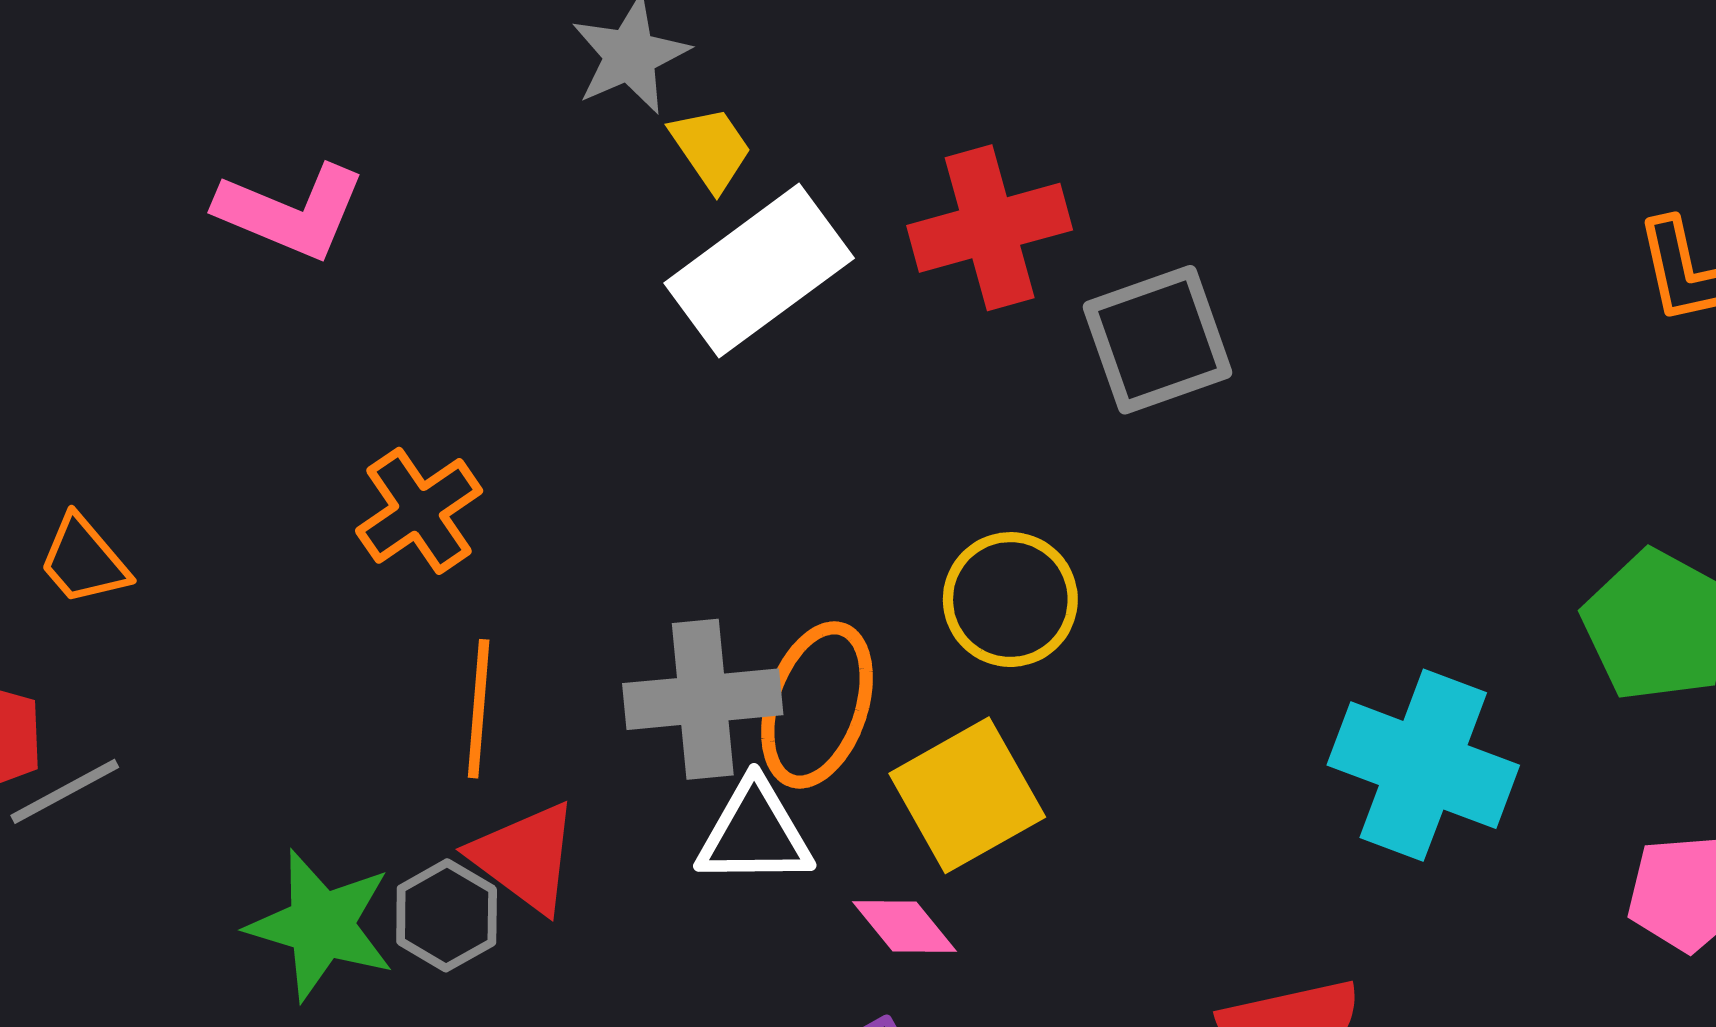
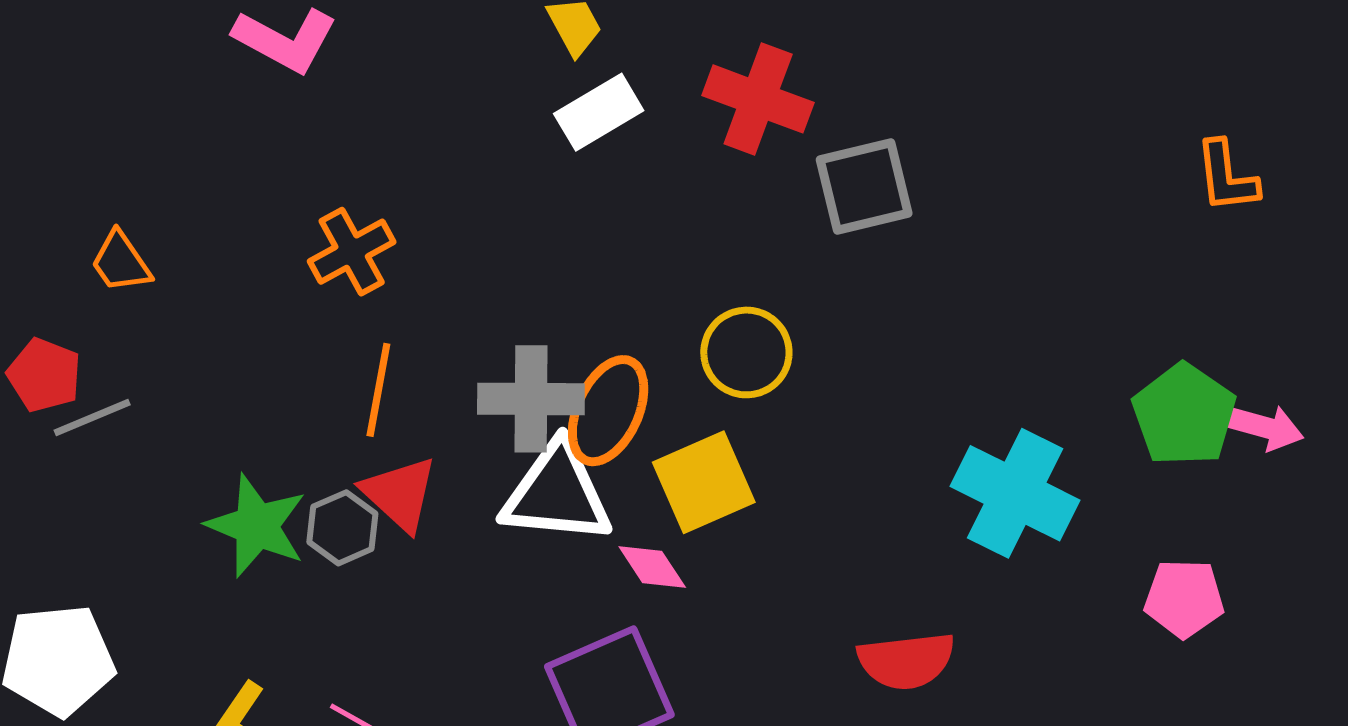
red cross: (990, 228) -> (758, 99), turned 30
white rectangle: (759, 271) -> (599, 112), size x0.7
white triangle: (755, 833) -> (557, 493), size x1.4

